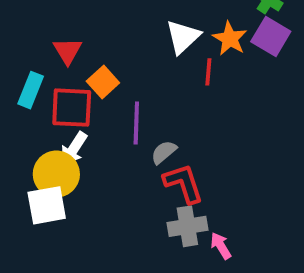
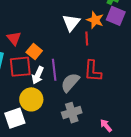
white arrow: (74, 149) -> (38, 75), moved
gray semicircle: (164, 152) -> (70, 82), size x1.5
yellow circle: (56, 174) -> (31, 99), moved
red L-shape: (183, 183) -> (93, 71), moved, turned -150
gray cross: (187, 226) -> (72, 113), moved

